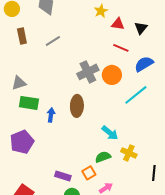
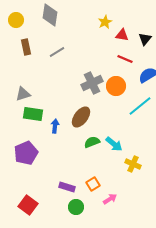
brown ellipse: (77, 106) -> (81, 117), turned 35
green semicircle: (103, 157) -> (92, 142), moved

